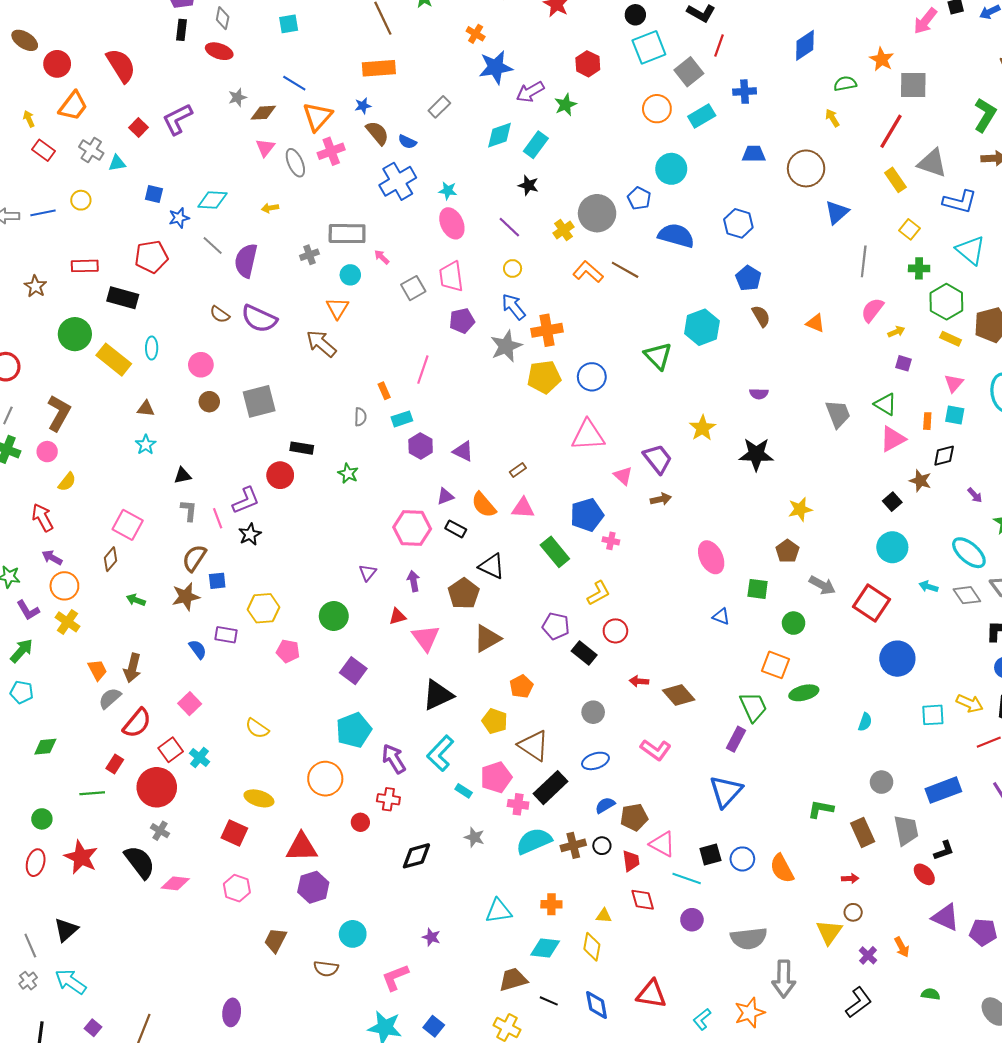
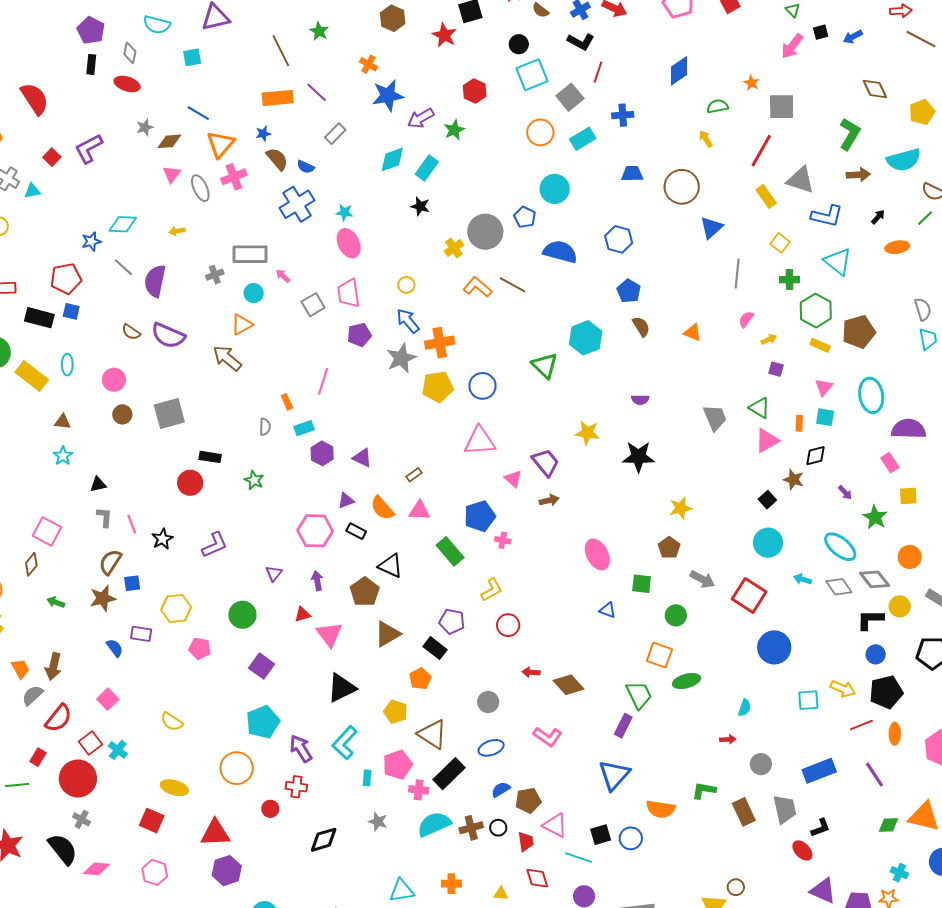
orange star: (882, 59) -> (752, 83), size x0.7
blue square: (154, 194) -> (71, 311), moved
purple line: (509, 227) -> (317, 92), moved
orange triangle: (337, 308) -> (242, 325), turned 30
pink semicircle: (872, 310) -> (746, 319), size x0.7
yellow star: (702, 428) -> (587, 433), turned -30
purple L-shape: (246, 500) -> (215, 545), moved
black rectangle: (584, 653) -> (435, 648), moved
cyan rectangle: (464, 791) -> (367, 778), turned 63
orange semicircle: (782, 869) -> (661, 809), moved, turned -52
red arrow: (850, 878) -> (728, 739), moved

